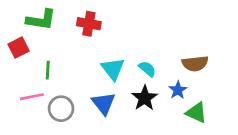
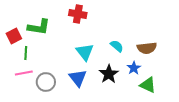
green L-shape: (41, 20) -> (39, 27), moved
red cross: (89, 24) -> (78, 14), moved
cyan semicircle: (147, 69) -> (117, 46), moved
green line: (48, 70) -> (26, 53), moved

